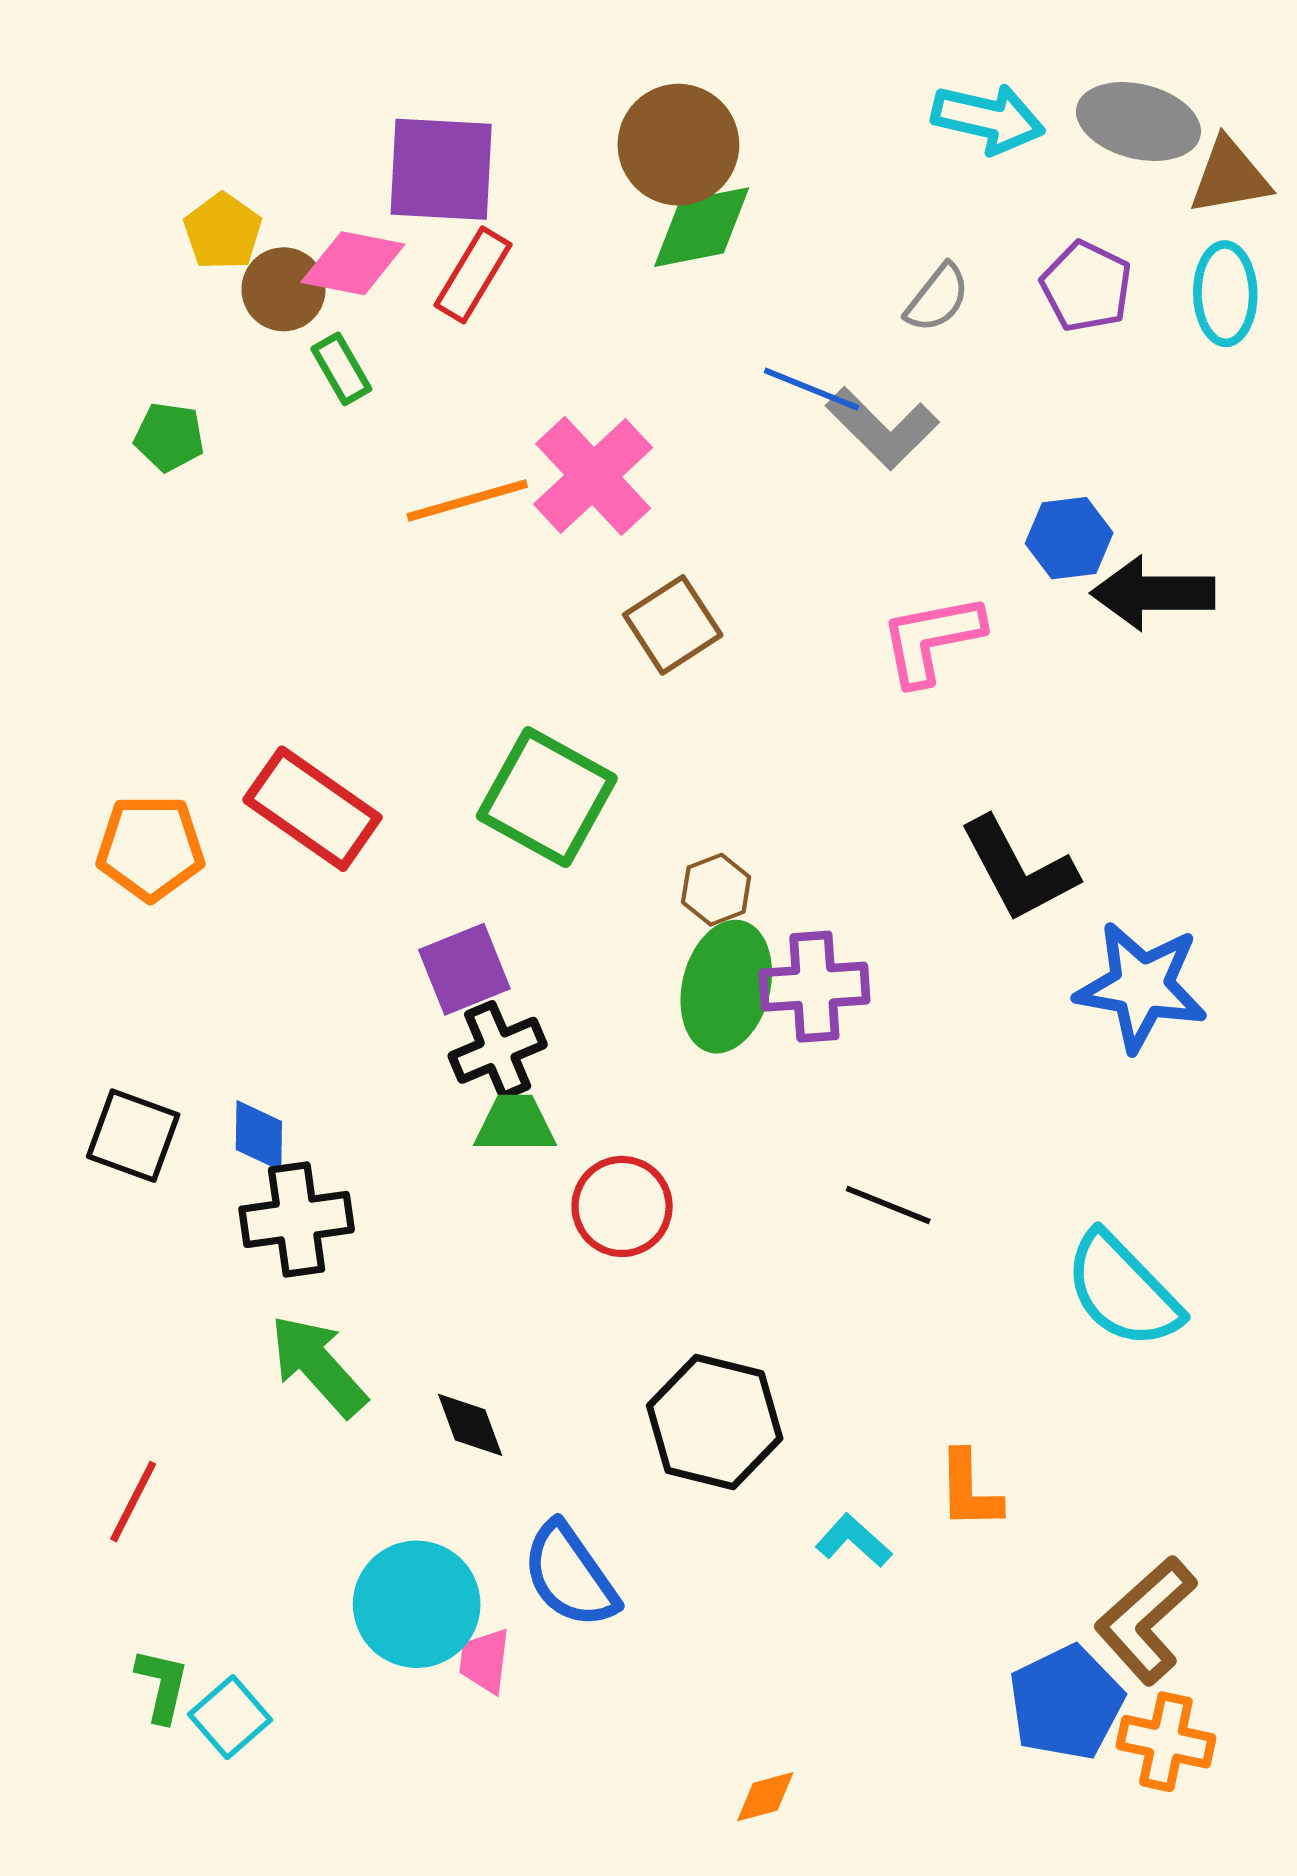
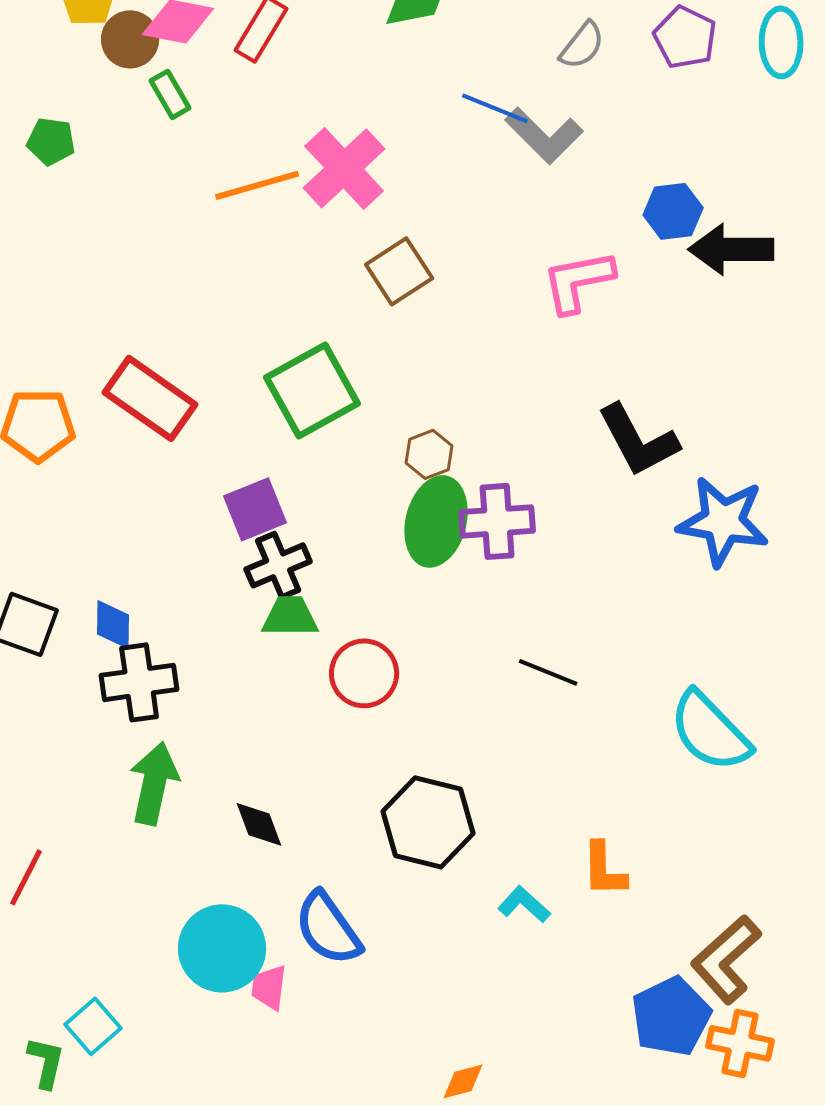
green square: (547, 797) -> (312, 390), turned 32
green arrow: (318, 1366) -> (154, 783), turned 54
green L-shape: (162, 1685) -> (46, 1062), moved

